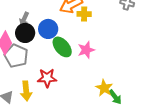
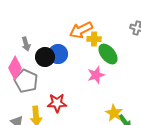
gray arrow: (24, 19) -> (26, 44), moved, turned -40
black circle: (25, 33) -> (45, 57), moved
green ellipse: (62, 47) -> (108, 54), moved

